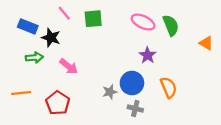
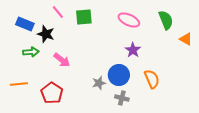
green semicircle: (171, 25) -> (166, 20), moved

